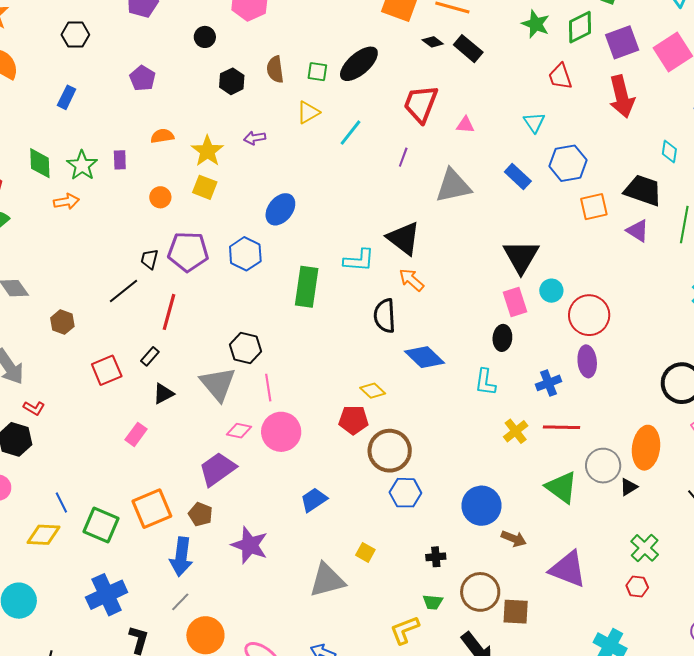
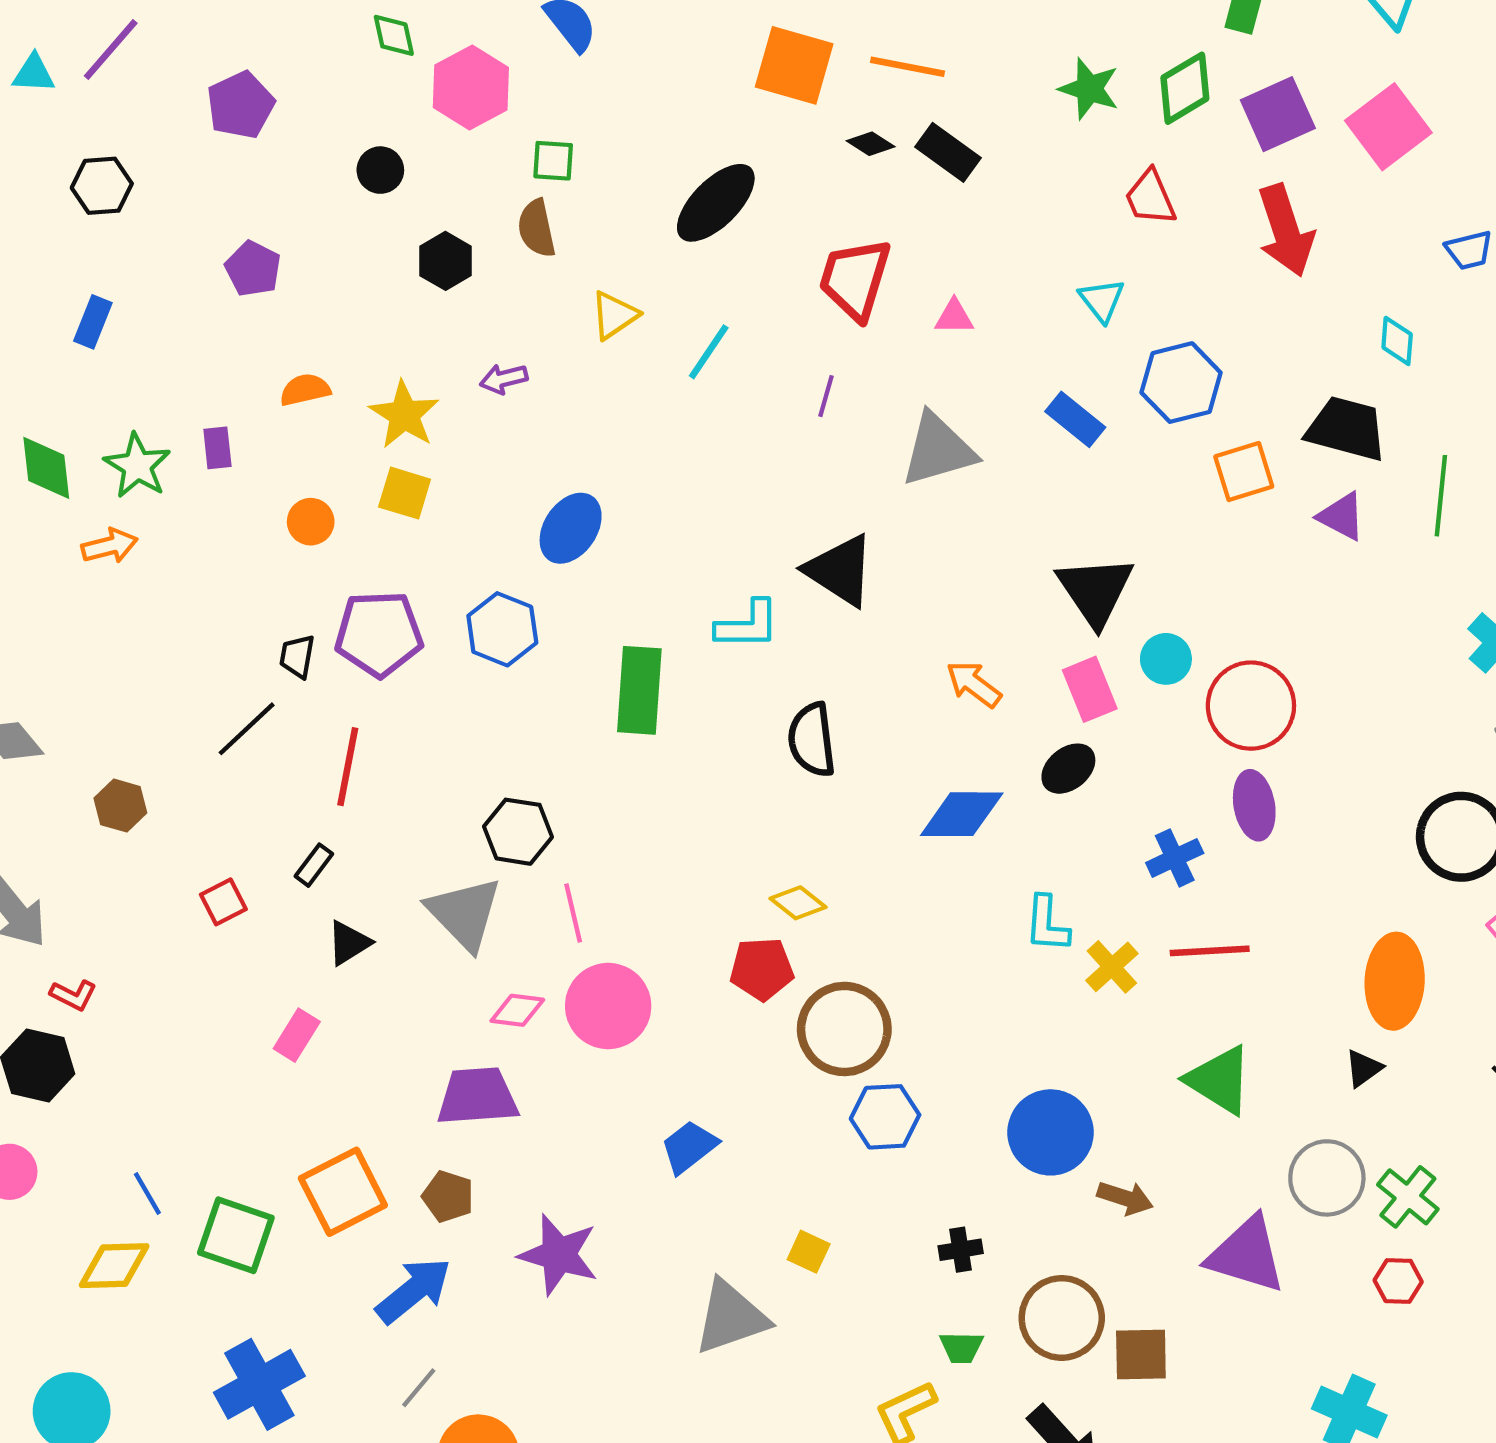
green square: (317, 72) -> (553, 161), moved
orange arrow: (411, 280) -> (974, 684), moved
black ellipse: (502, 338) -> (1068, 769), turned 50
blue diamond: (425, 357) -> (962, 814), moved, turned -39
red square: (107, 370) -> (223, 902), size x0.7
cyan L-shape: (485, 382) -> (1047, 924), moved
gray circle: (603, 466) -> (1327, 1178), moved
purple trapezoid: (217, 469) -> (477, 1096), turned 36
blue arrow: (181, 557) -> (414, 1291), turned -132

